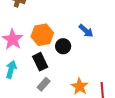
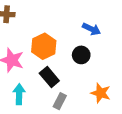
black circle: (63, 46) -> (81, 55), moved

